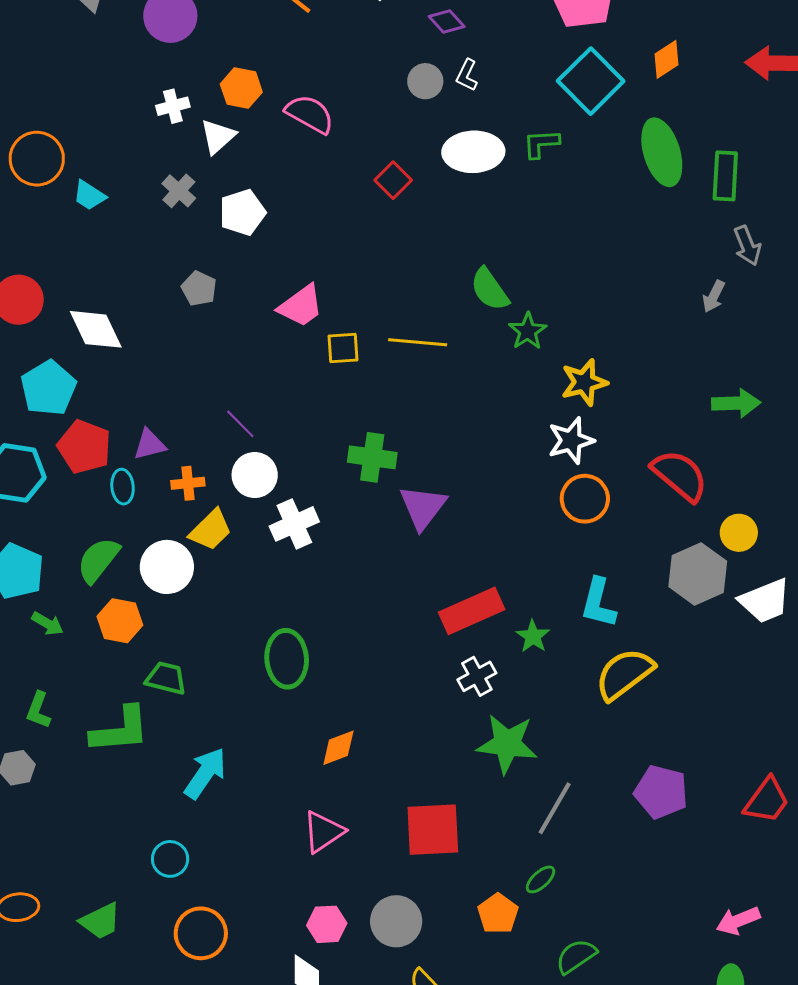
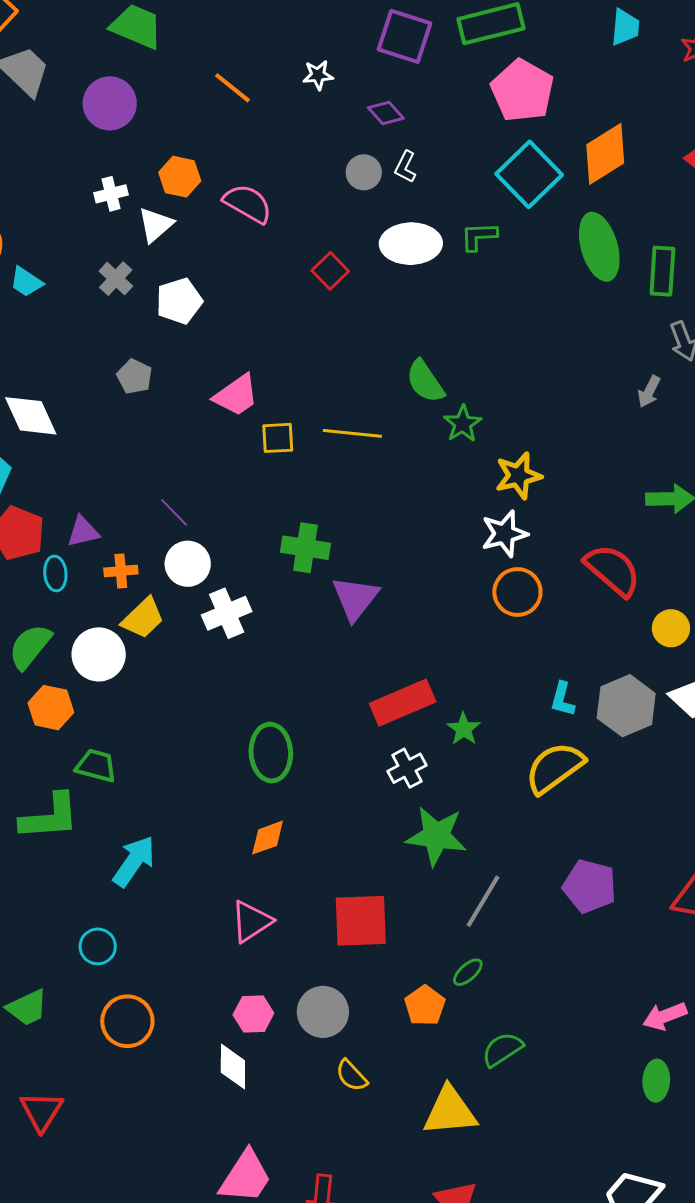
orange diamond: (666, 59) -> (605, 154), size x1.6
gray hexagon: (698, 574) -> (626, 706), moved
cyan L-shape: (598, 603) -> (562, 699), moved, size x0.7
green ellipse: (287, 659) -> (271, 753), moved

